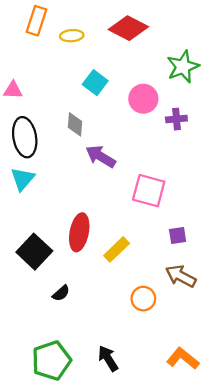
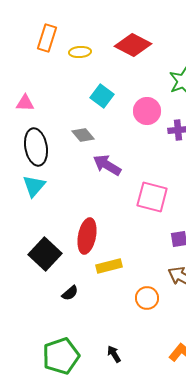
gray diamond: (75, 124) -> (83, 135), turned -45
yellow rectangle: (117, 249) -> (109, 266), moved, turned 30
black arrow: (108, 358) -> (114, 354), size x0.7

